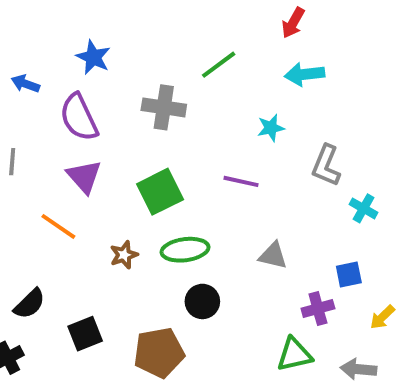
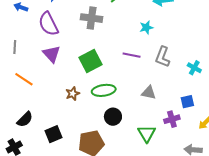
gray L-shape: (326, 166) -> (163, 57), moved
orange line: (58, 226) -> (24, 79), moved
green triangle: (294, 355) -> (147, 134), moved, turned -48

